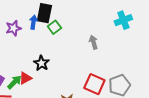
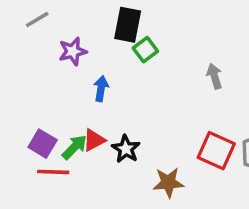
blue arrow: (33, 22) -> (101, 89), moved
black star: (41, 63) -> (126, 149), moved

